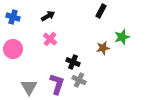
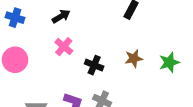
green star: (122, 37) -> (169, 62), moved
black cross: (73, 62) -> (94, 65), moved

